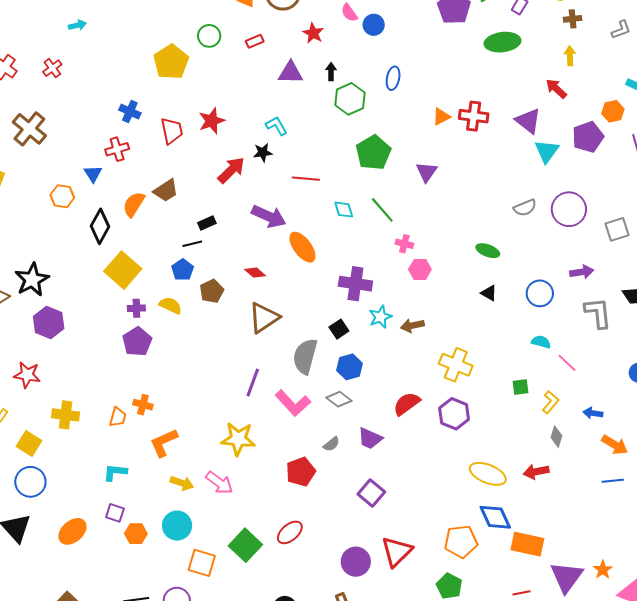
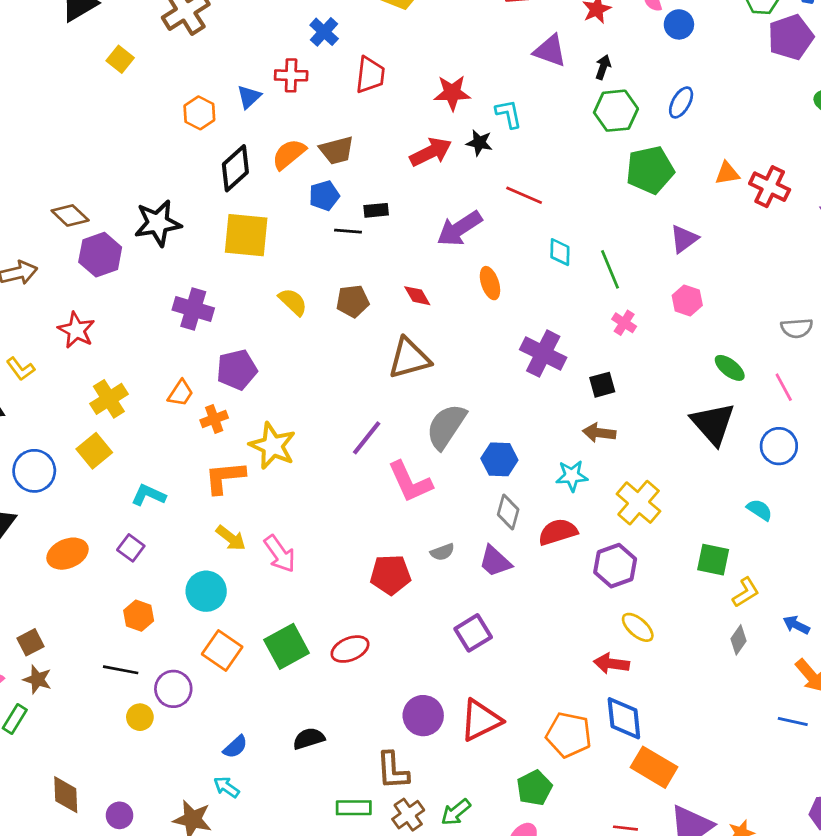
red star: (212, 121) -> (452, 93), moved
green pentagon: (373, 153) -> (650, 170), moved
purple arrow: (269, 216) -> (459, 229), turned 104
orange ellipse: (302, 247) -> (490, 283), size x0.7
pink hexagon: (420, 269) -> (687, 300), moved
yellow square: (123, 270) -> (246, 235), turned 36
blue pentagon: (183, 270) -> (324, 196), moved
black star: (32, 280) -> (158, 223), moved
black triangle: (489, 293) -> (713, 424), size x2.0
purple cross: (136, 308) -> (193, 309), moved, size x1.6
cyan star: (380, 317) -> (572, 476), moved
purple hexagon: (49, 322) -> (100, 255), moved
black square: (339, 329) -> (602, 385), moved
purple pentagon: (137, 342) -> (237, 370), moved
pink line: (567, 363) -> (784, 387), moved
green square: (520, 387) -> (713, 560), size x1.4
gray diamond: (339, 399) -> (508, 512), moved, turned 50
orange cross: (143, 405) -> (214, 419), turned 36
yellow cross: (66, 415) -> (109, 399), turned 32
orange trapezoid: (118, 417) -> (181, 393), moved
yellow star: (238, 439) -> (273, 446), moved
yellow square: (29, 444) -> (94, 451), moved
red arrow: (536, 472) -> (611, 664), moved
yellow ellipse: (488, 474) -> (638, 627), moved, size x0.7
orange hexagon: (136, 534) -> (139, 616), moved

